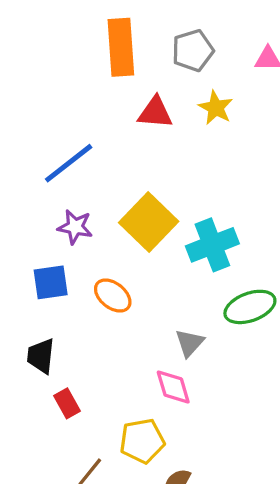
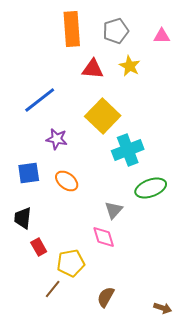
yellow square: (149, 222) -> (103, 116), moved
purple star: (75, 227) -> (57, 139), moved
yellow pentagon: (142, 441) -> (71, 263), moved

